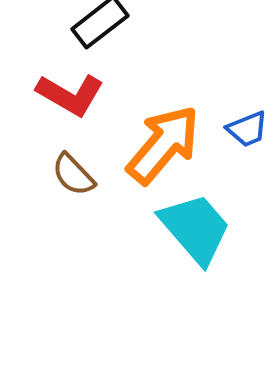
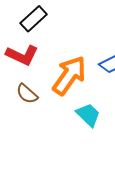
cyan trapezoid: (195, 228) -> (88, 115), size x0.7

